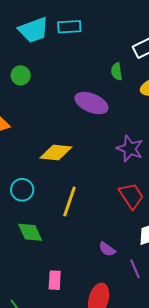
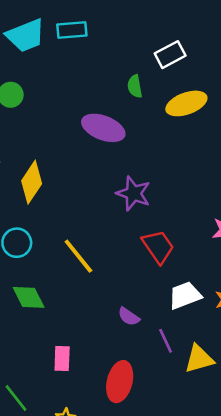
purple star: (130, 149) -> (133, 193), moved
yellow diamond: (56, 152) -> (32, 182), moved, turned -60
yellow line: (69, 201) -> (78, 256), turned -56

